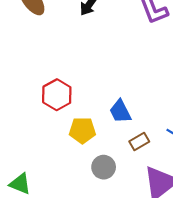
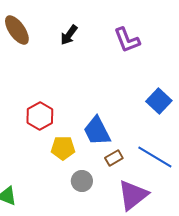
blue trapezoid: (120, 111) -> (97, 131), size x1.4

